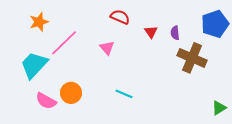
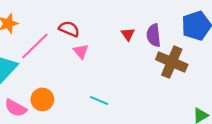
red semicircle: (120, 17) -> (69, 29), moved
purple semicircle: (175, 33) -> (154, 35), size x1.5

